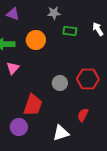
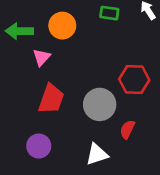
pink triangle: (13, 68) -> (42, 57), moved
gray circle: (60, 83) -> (100, 104), moved, size x1.5
red trapezoid: (33, 105) -> (51, 99), moved

